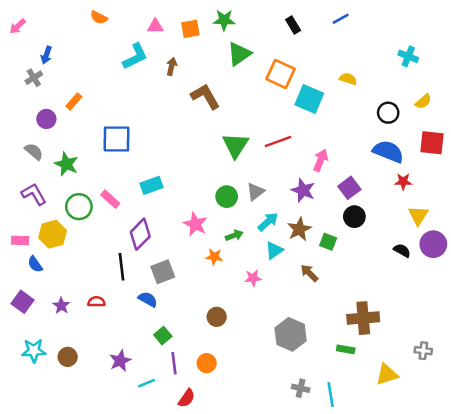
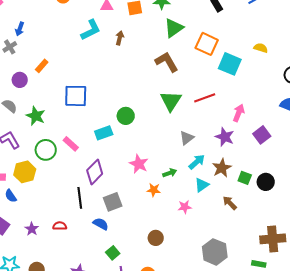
brown L-shape: (205, 96) -> (167, 62), moved
green circle: (227, 197) -> (126, 116), moved
black circle: (354, 217) -> (266, 182), moved

